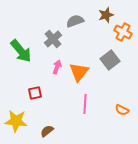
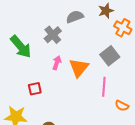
pink line: (85, 104) -> (104, 87), moved

